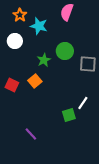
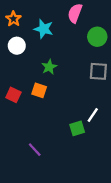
orange star: (20, 15) -> (13, 19), moved
green circle: (65, 51) -> (97, 37), moved
orange square: (35, 81) -> (39, 90), turned -32

